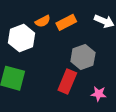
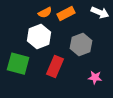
white hexagon: (22, 38) -> (39, 37), moved
red rectangle: (67, 82) -> (55, 67), moved

